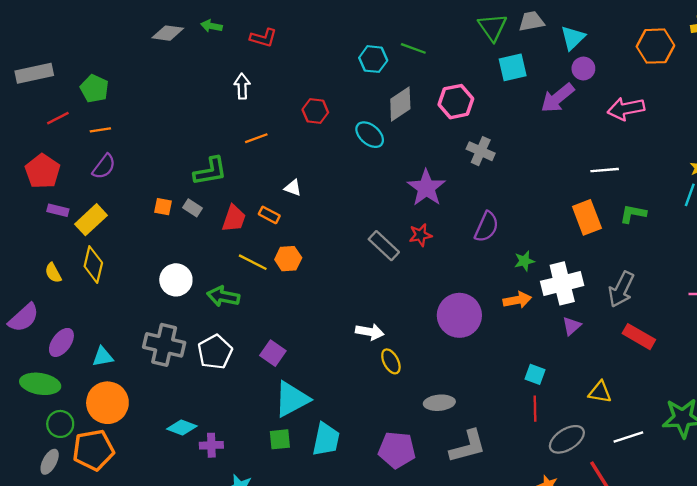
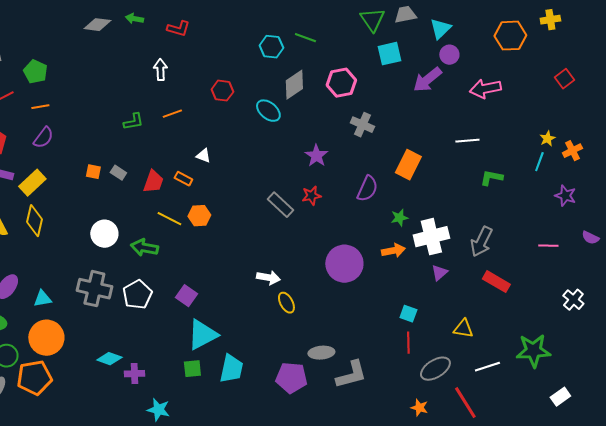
green L-shape: (210, 171) -> (133, 122), moved, size x0.7
purple star: (426, 188) -> (316, 156), size x0.7
orange rectangle: (587, 217) -> (408, 165), moved, turned 48
gray ellipse: (439, 403) -> (321, 353), moved

